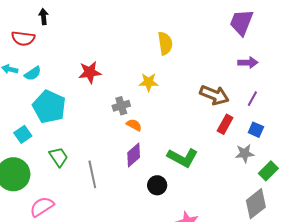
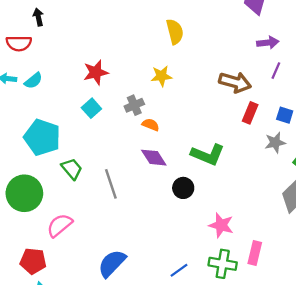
purple line: (252, 99) -> (276, 71), moved
cyan pentagon: (49, 107) -> (42, 137), moved
cyan square: (23, 134) -> (91, 108), moved
purple diamond: (134, 155) -> (154, 158), turned -75

